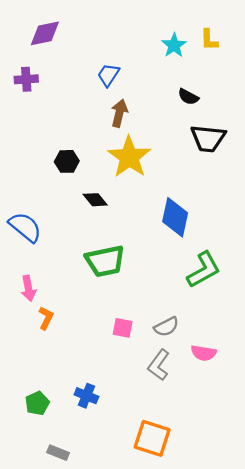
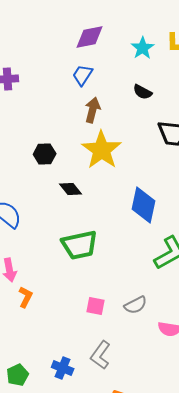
purple diamond: (45, 33) -> (90, 37), moved
black semicircle: (188, 97) -> (143, 92), moved
gray L-shape: (159, 365) -> (101, 355), moved

